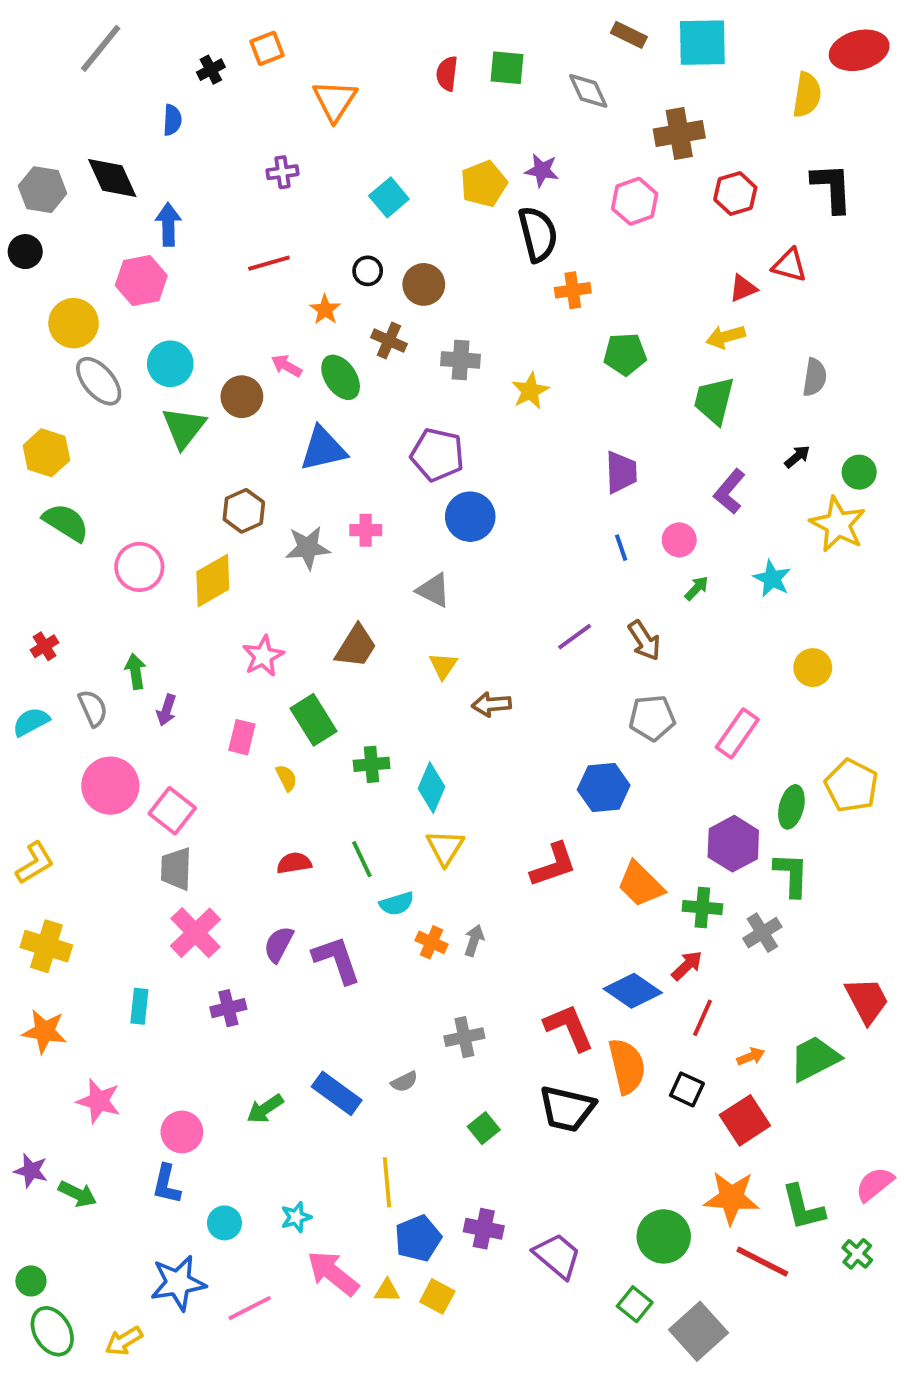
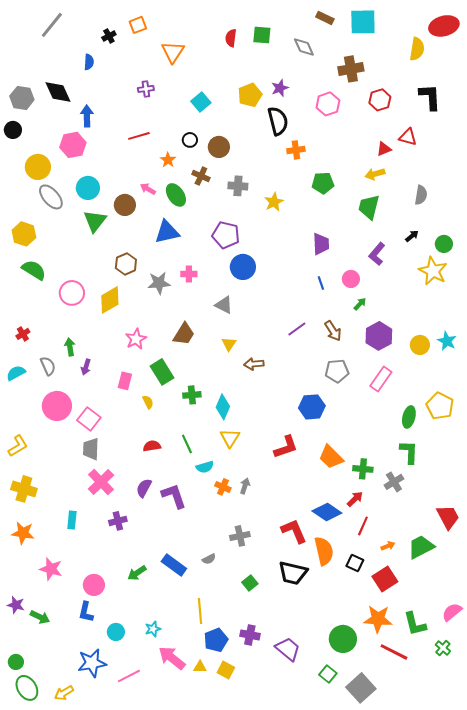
purple star: (542, 170) -> (280, 88), turned -30
cyan star: (772, 579) -> (447, 341), moved
purple hexagon: (733, 844) -> (379, 336), moved

